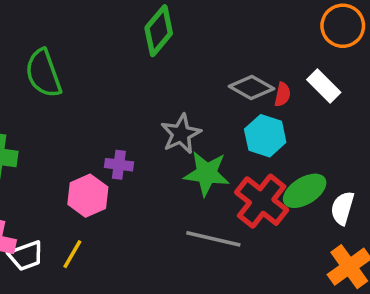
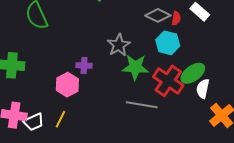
white semicircle: (342, 208) -> (203, 89), moved

